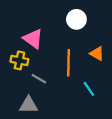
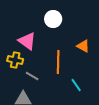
white circle: (76, 19) -> (53, 19), moved
orange triangle: (97, 54) -> (83, 46), moved

